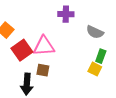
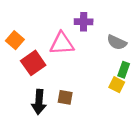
pink triangle: (44, 46) -> (62, 43), moved
brown square: (43, 70) -> (65, 97), moved

